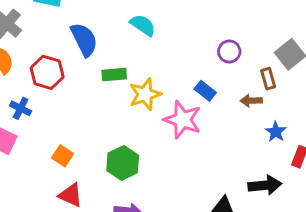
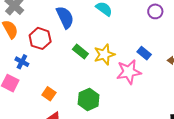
purple circle: (229, 52) -> (155, 11), moved
green rectangle: (114, 75) -> (80, 51), moved, turned 42
pink star: (183, 120) -> (129, 72), turned -30

